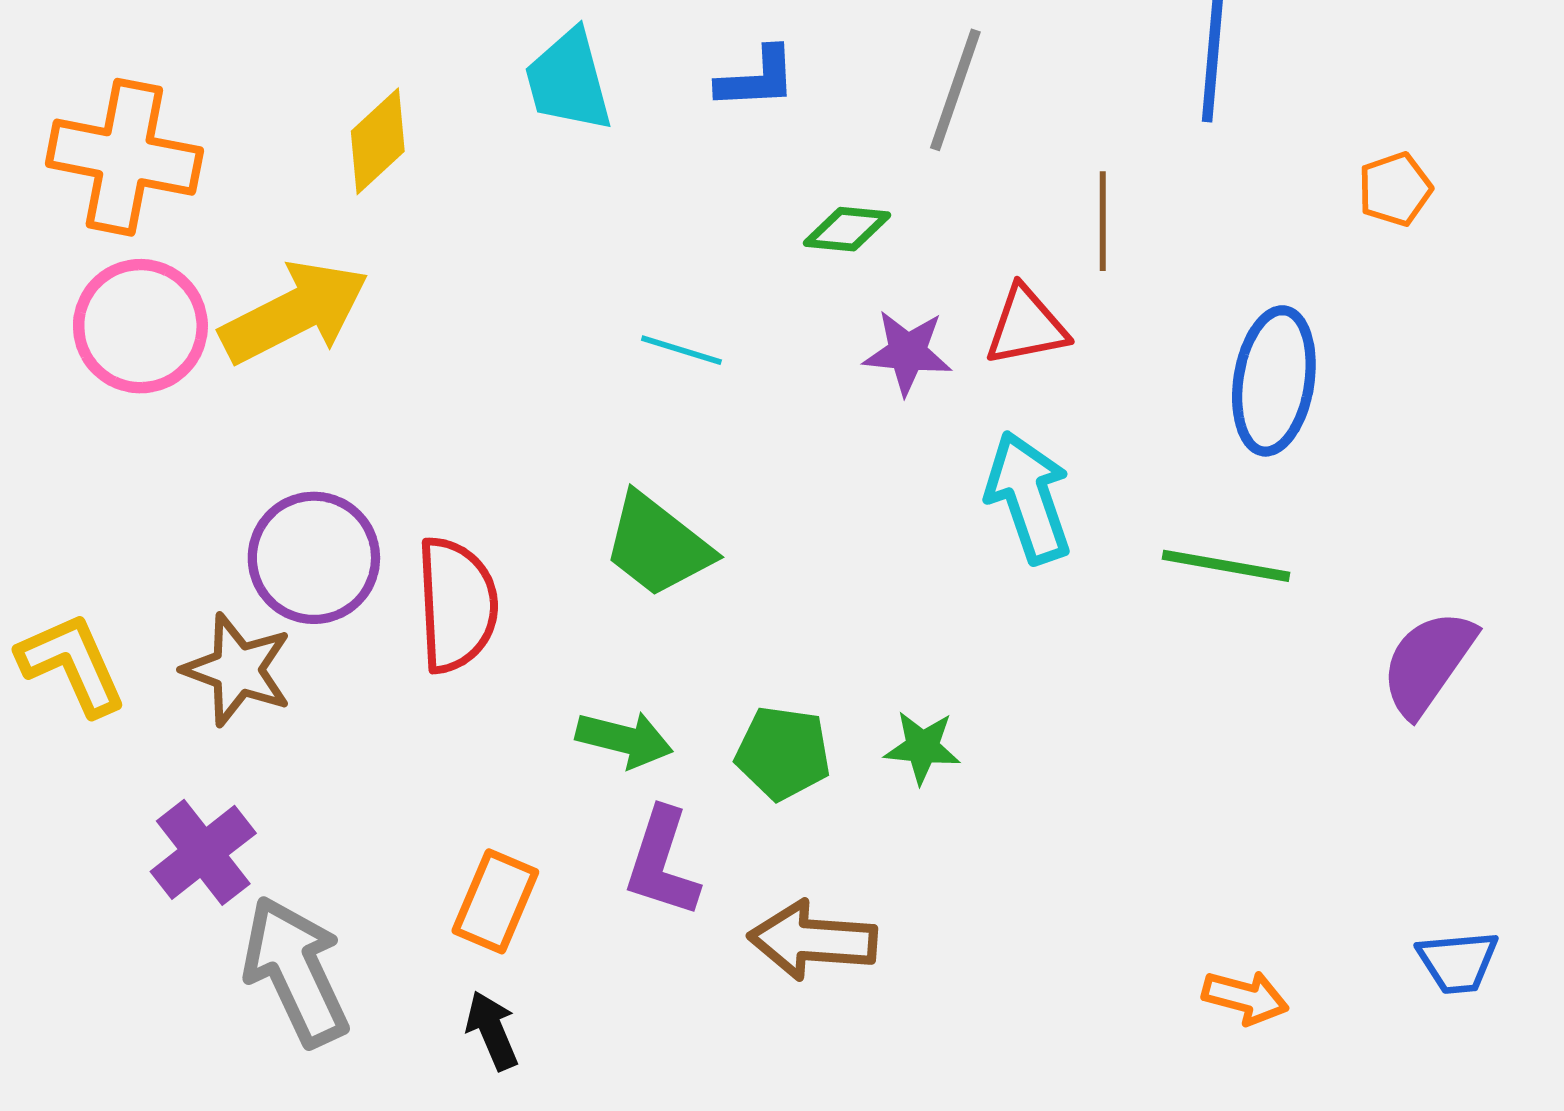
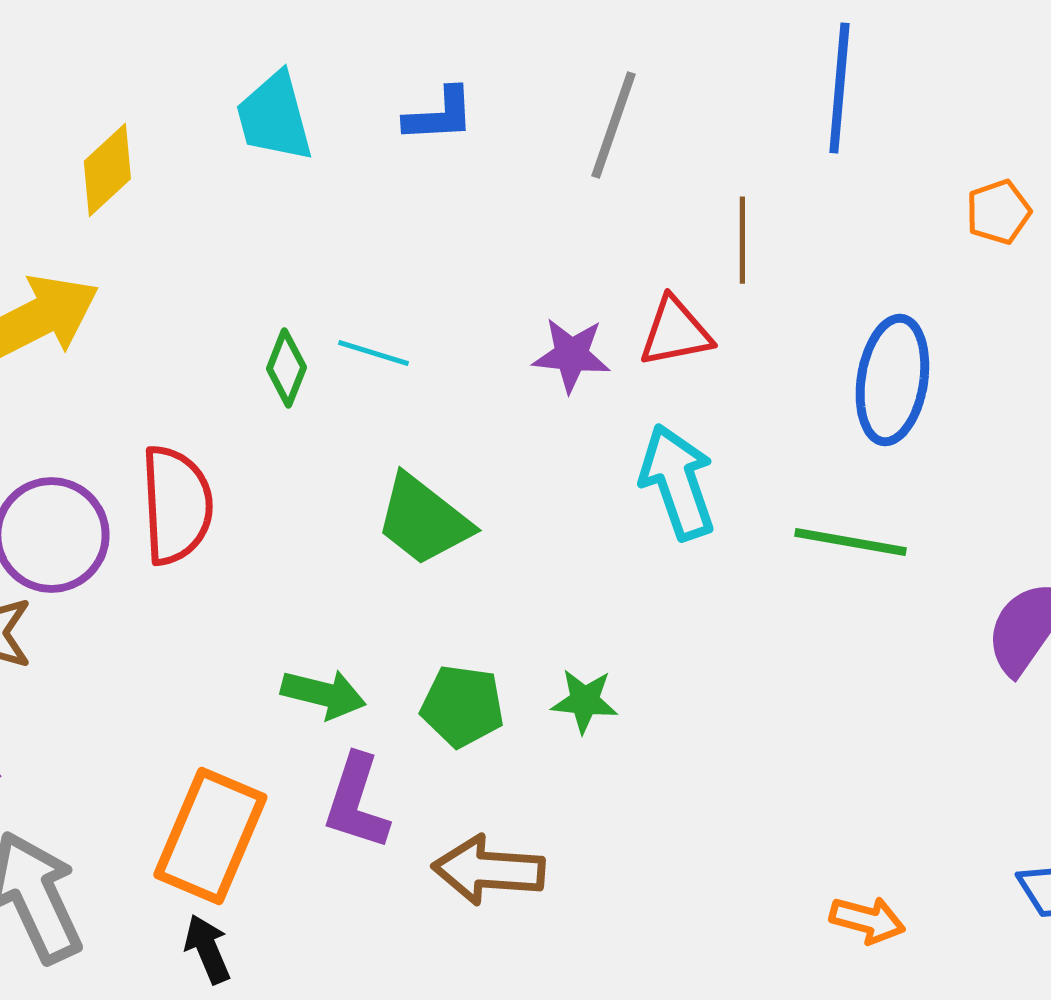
green diamond: (847, 229) -> (286, 368), moved, turned -74
green trapezoid: (658, 545) -> (423, 520), moved
red semicircle: (457, 605) -> (176, 505), moved
orange rectangle: (495, 901) -> (210, 836), size x1.5

